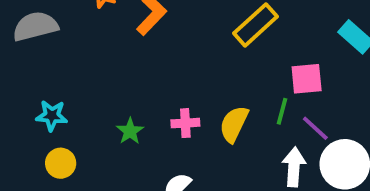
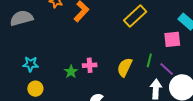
pink square: (307, 79) -> (172, 39), moved
pink cross: (185, 123) -> (90, 65), moved

